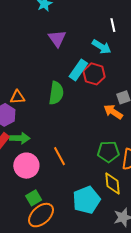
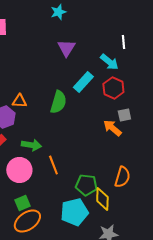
red hexagon: (94, 74) -> (113, 88), moved
green arrow: (20, 138) -> (31, 145), moved
green pentagon: (108, 152) -> (86, 185), moved

